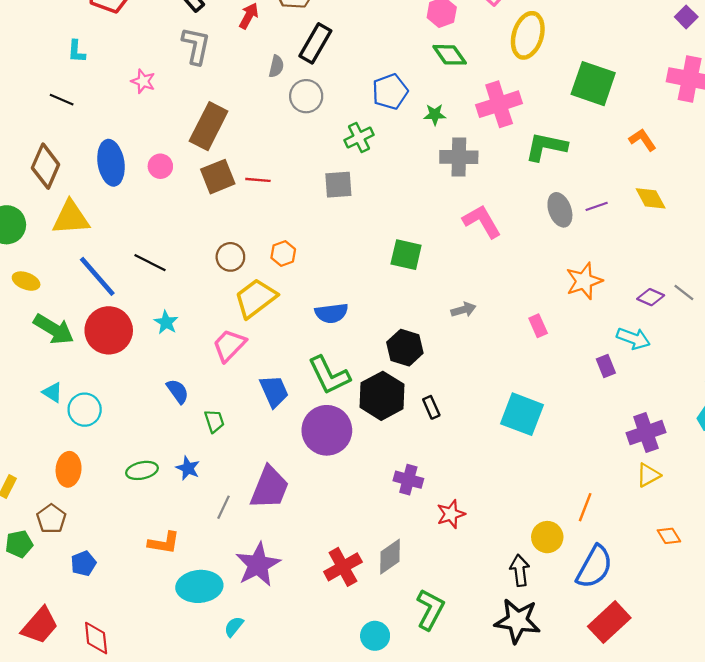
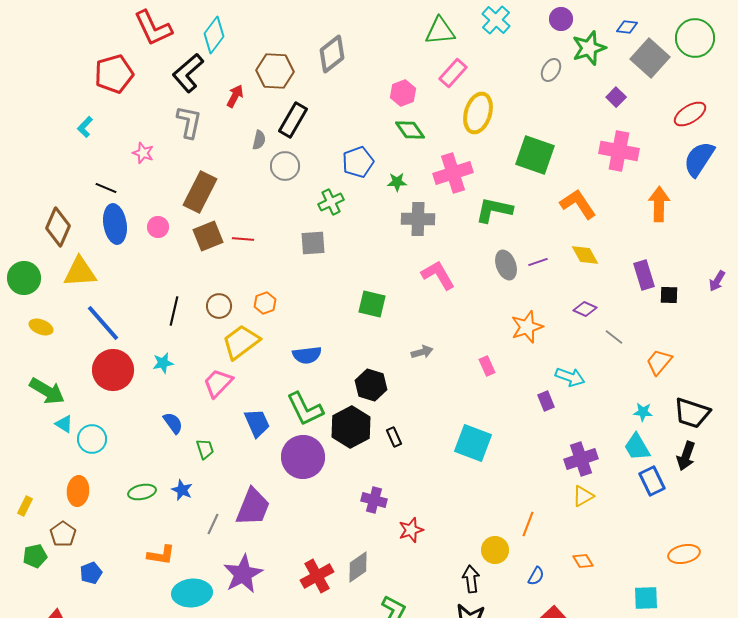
cyan L-shape: (77, 51) -> (85, 127), turned 40
black line: (62, 100) -> (106, 188), moved
orange L-shape: (643, 140) -> (578, 204), size x1.5
black line: (150, 263) -> (174, 311), moved, turned 76
purple diamond: (651, 297) -> (585, 309), moved
cyan star: (166, 322) -> (163, 363), turned 30
green arrow: (54, 329) -> (47, 391), moved
orange diamond: (669, 536) -> (583, 561), moved
blue semicircle: (594, 567) -> (536, 576), size x0.5

